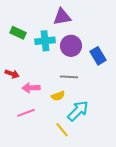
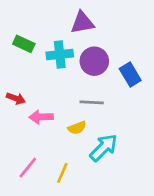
pink line: (26, 113) -> (28, 168), moved, turned -30
yellow line: (62, 130) -> (62, 173), moved, turned 63

